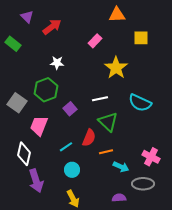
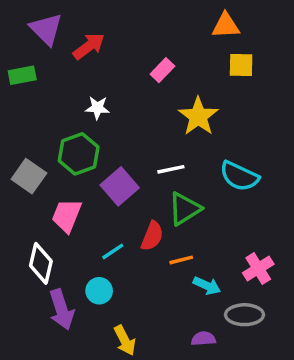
orange triangle: (117, 15) -> (226, 26), moved
purple triangle: (27, 17) -> (46, 29), size x1.5
green rectangle: (13, 44) -> (22, 75), turned -49
purple square: (70, 109) -> (120, 186), size x1.5
green triangle: (108, 122) -> (185, 209), turned 45
pink cross: (151, 157) -> (258, 269), turned 30
cyan circle: (72, 170) -> (99, 291), moved

